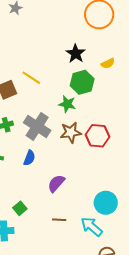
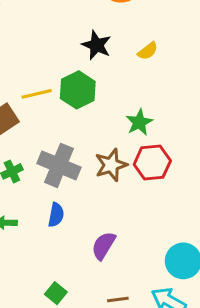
yellow line: (31, 78) -> (37, 94), turned -36
green hexagon: (82, 82) -> (78, 90), moved
green star: (67, 104) -> (139, 122), moved, turned -30

